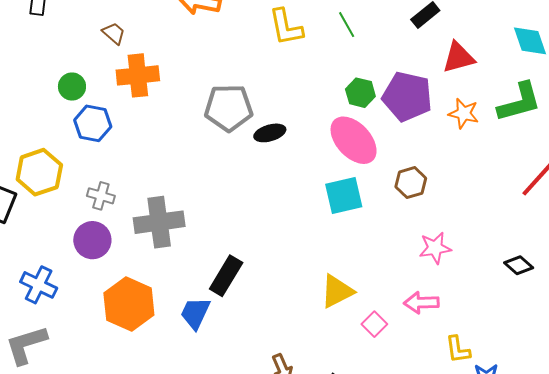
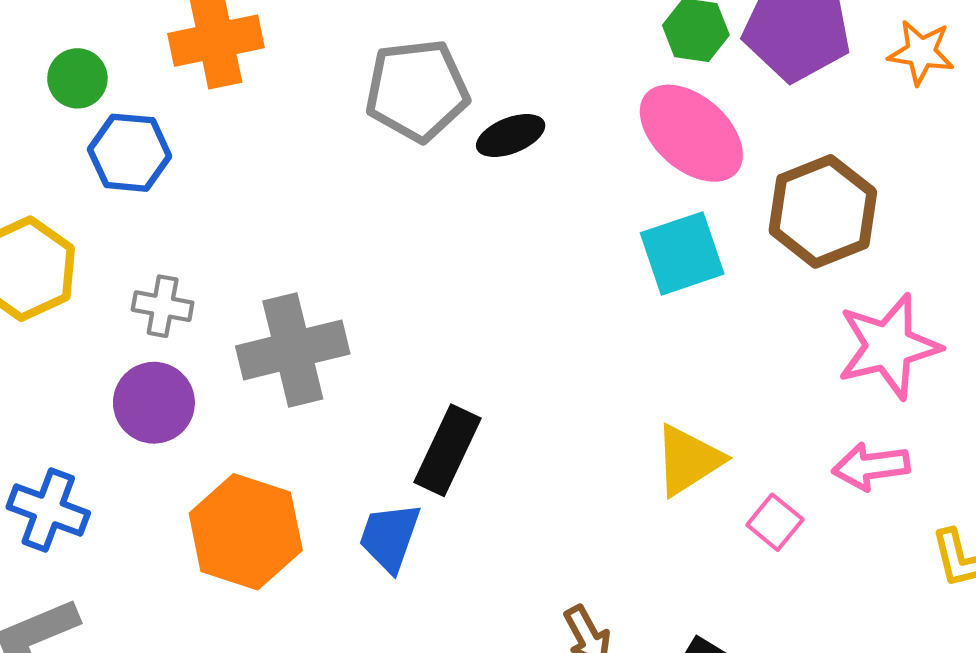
brown hexagon: (411, 183) -> (823, 211), size x1.6
pink star: (435, 248) -> (889, 346), size x1.5

